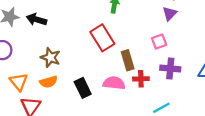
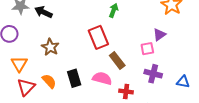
purple triangle: (170, 14) -> (159, 35), moved
brown rectangle: (128, 60) -> (117, 60), turned -30
red cross: (141, 79) -> (126, 92), moved
orange semicircle: (49, 82) -> (49, 81), moved, turned -126

